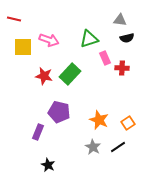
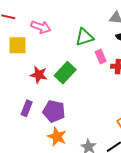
pink arrow: (49, 40) -> (41, 27), moved
orange star: (99, 120) -> (57, 137), moved
purple rectangle: (38, 132) -> (27, 108), moved

